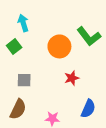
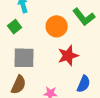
red star: (72, 78) -> (68, 56), size x1.5
gray square: (24, 80) -> (24, 58), size x1.6

